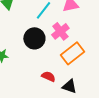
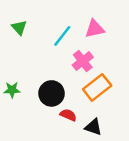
black circle: (34, 38) -> (52, 93), moved

